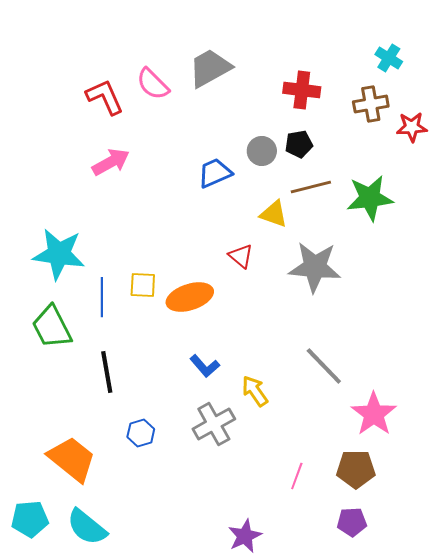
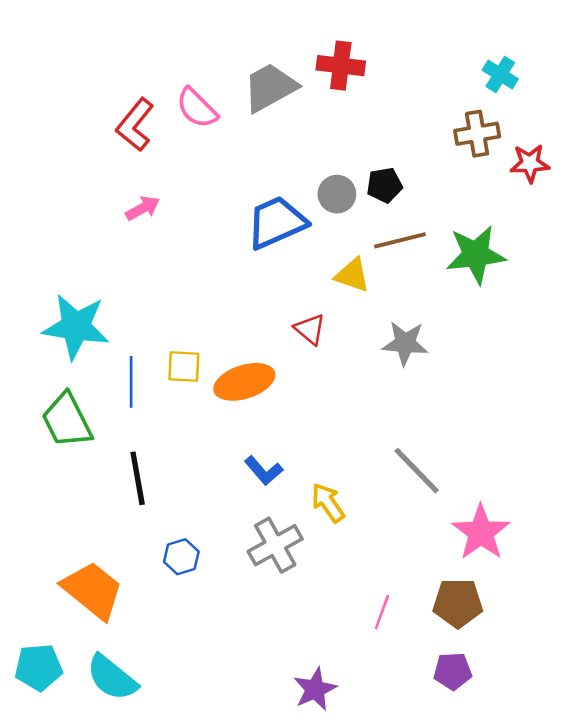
red cross: (302, 90) -> (341, 66), moved
red L-shape: (105, 97) -> (135, 125), turned -117
pink arrow: (111, 162) -> (143, 208), size x0.7
blue trapezoid: (215, 173) -> (276, 222), size x1.4
gray star: (315, 267) -> (405, 343), size x0.7

